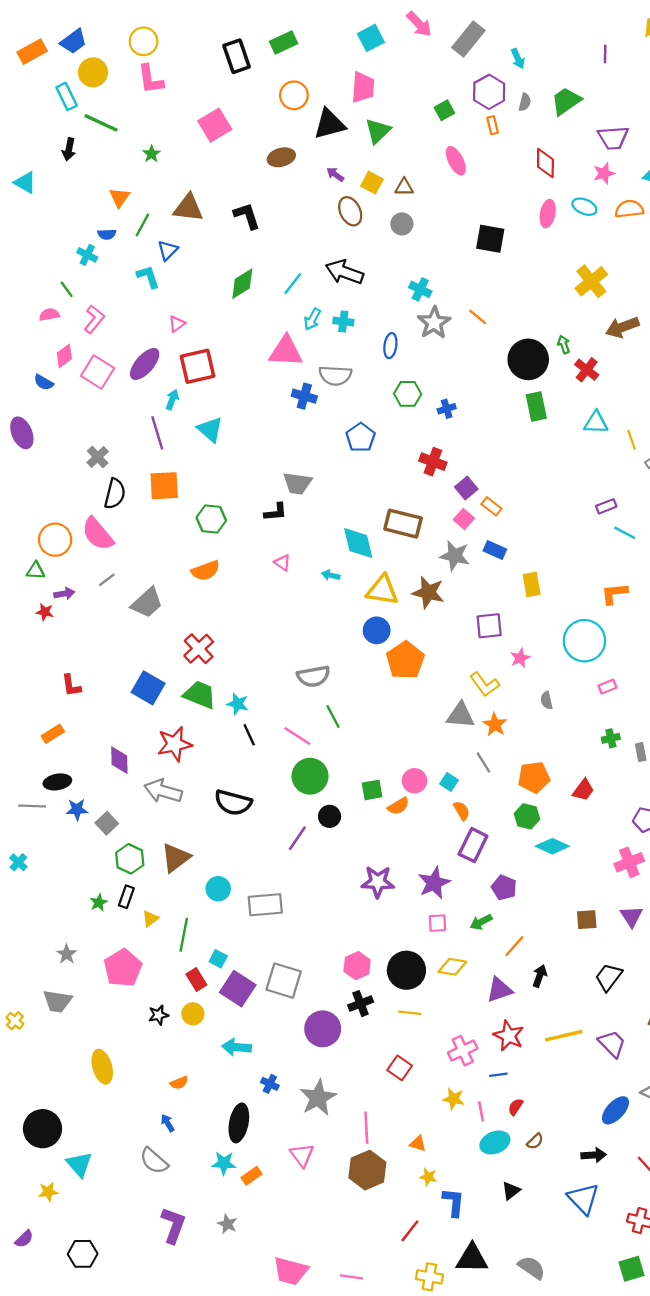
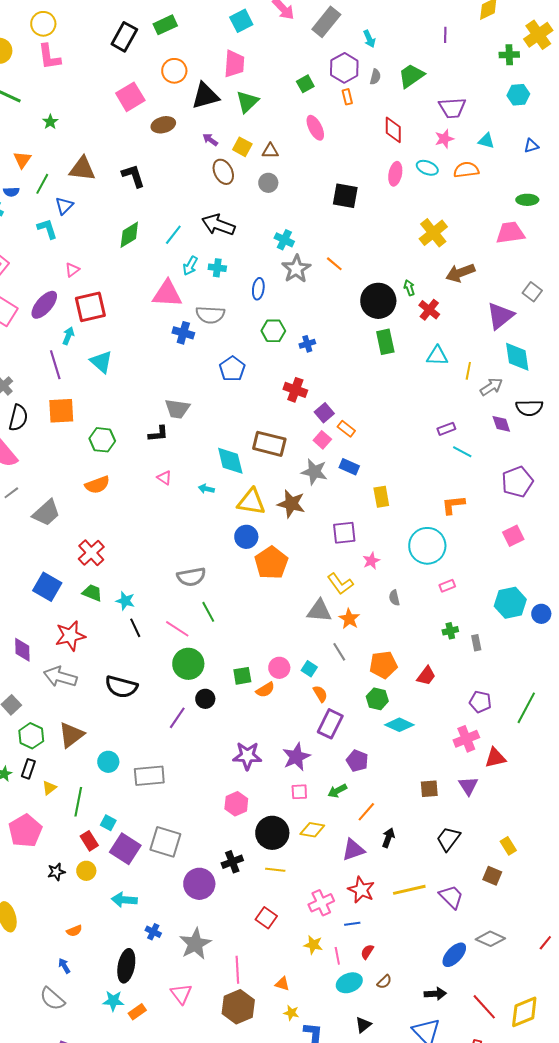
black rectangle: (237, 56) -> (124, 37), turned 48
pink square: (215, 125) -> (130, 97), moved
yellow line: (632, 440) -> (468, 371), turned 30
green trapezoid: (200, 695) -> (92, 593), size x0.7
pink hexagon: (357, 966) -> (236, 804), moved

